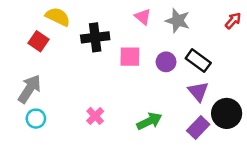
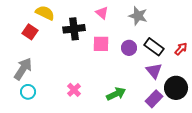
pink triangle: (143, 17) -> (102, 13), moved
red arrow: (233, 21) -> (181, 49), moved

